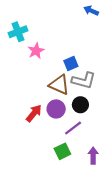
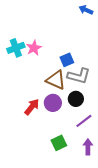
cyan cross: (18, 32) -> (16, 48), moved
purple line: (73, 128) -> (84, 121), moved

